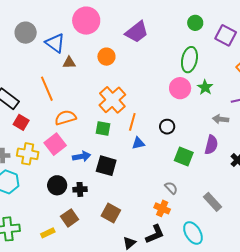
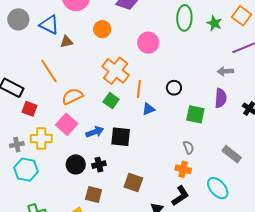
green star: (205, 87) -> (214, 23), moved
pink circle: (180, 88) -> (148, 43), moved
green square: (103, 128) -> (111, 101), turned 35
gray semicircle: (171, 188) -> (188, 147), turned 32
brown square: (70, 218) -> (94, 194), turned -30

